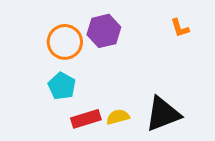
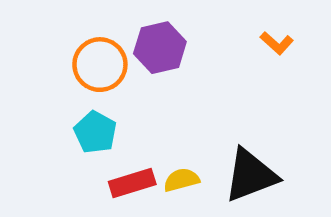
orange L-shape: (180, 28) -> (277, 43), turned -30

